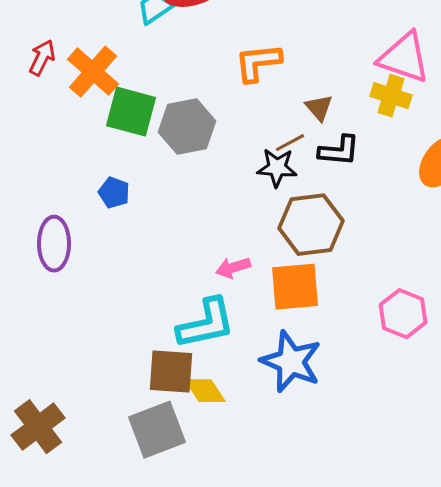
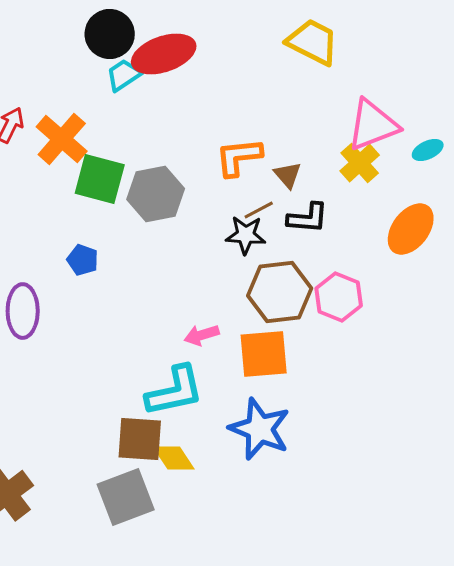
pink triangle: (404, 58) -> (373, 125), turned -40
orange L-shape: (258, 63) -> (239, 157), moved
yellow cross: (391, 96) -> (360, 163), turned 30
pink hexagon: (403, 314) -> (339, 297), moved

